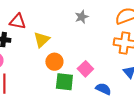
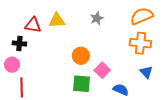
yellow triangle: (42, 40) -> (57, 20), moved, turned 42
orange circle: (54, 62) -> (81, 56), moved

